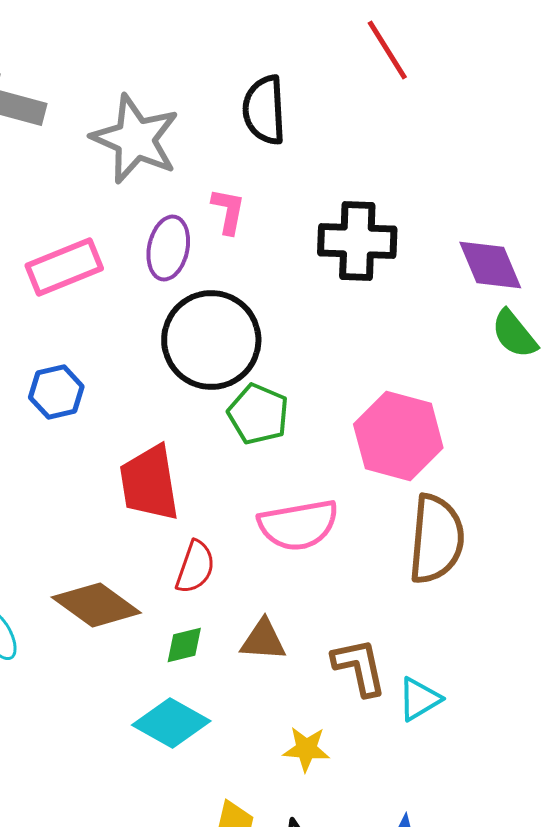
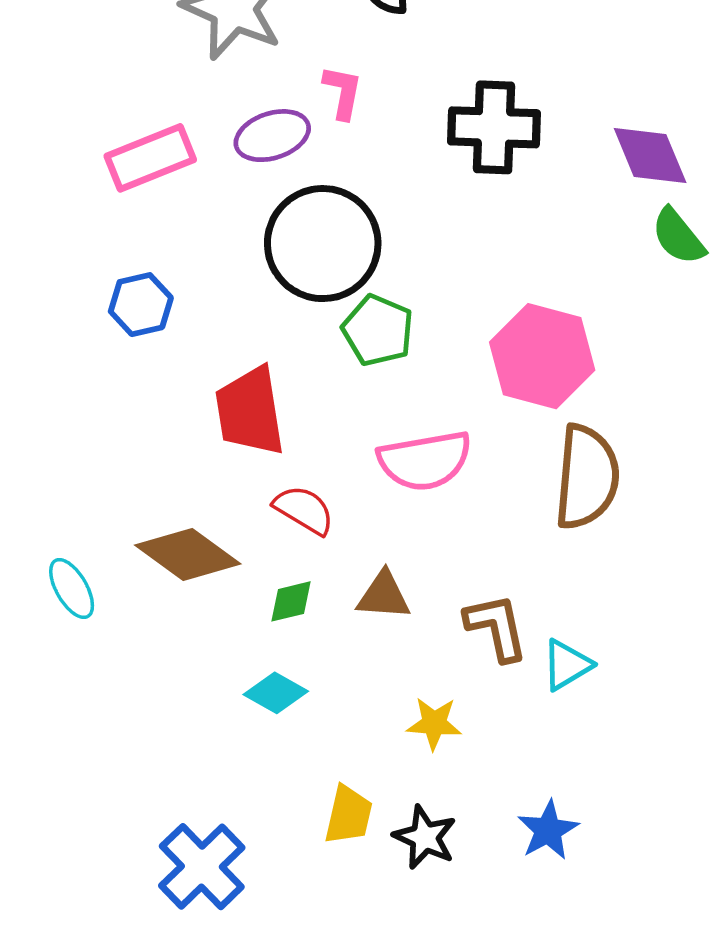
purple ellipse: (168, 248) -> (272, 136), turned 60
red semicircle: (195, 567) -> (304, 510), turned -78
cyan diamond: (171, 723) -> (276, 693), size x0.7

